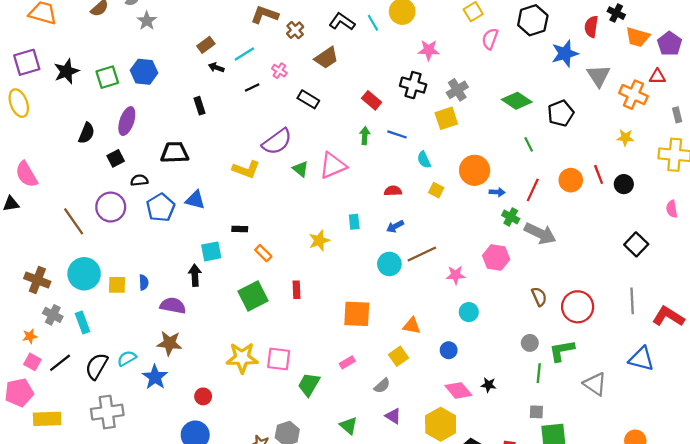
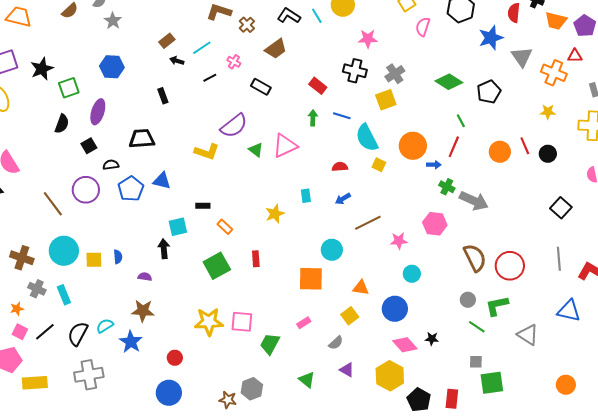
green square: (107, 77) -> (69, 88), moved
cyan semicircle: (424, 160) -> (367, 138), size x1.8
red line: (533, 190) -> (454, 147), moved
cyan circle: (389, 264) -> (332, 250), moved
brown semicircle: (539, 297) -> (475, 258), size x1.6
purple semicircle: (173, 306) -> (145, 277), size x0.6
blue circle: (449, 350) -> (395, 309), size x1.6
green line: (539, 373) -> (477, 327), turned -60

